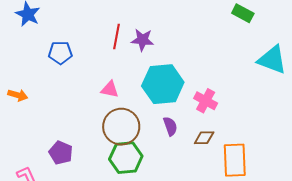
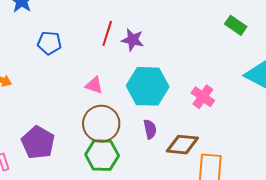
pink cross: (206, 101) -> (203, 97), moved
brown diamond: (204, 138) -> (182, 145), size x1.5
purple pentagon: (61, 153) -> (38, 142), size x1.4

